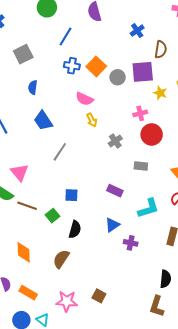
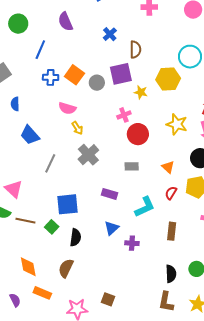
gray cross: (115, 141) -> (88, 155), moved, size x1.5
blue square: (71, 195) -> (67, 204), size x1.6
orange rectangle: (28, 293) -> (42, 293), moved

